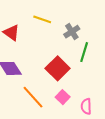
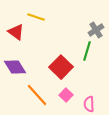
yellow line: (42, 19) -> (36, 17), moved
gray cross: (72, 32) -> (96, 30), moved

